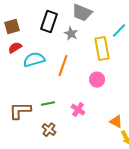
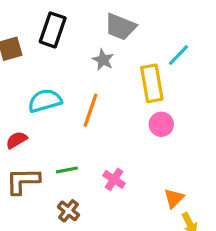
black rectangle: (49, 22) -> (53, 30), moved
red semicircle: (15, 48) -> (17, 140), moved
pink circle: (97, 80) -> (161, 124), moved
orange triangle: (116, 122) -> (174, 198), turned 48

